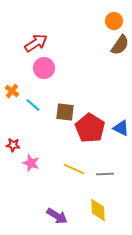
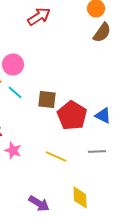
red arrow: (36, 43) -> (39, 16), moved
pink circle: (44, 68) -> (13, 64), moved
gray line: (105, 174) -> (97, 151), moved

